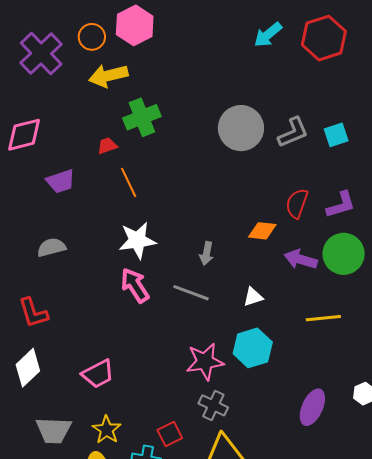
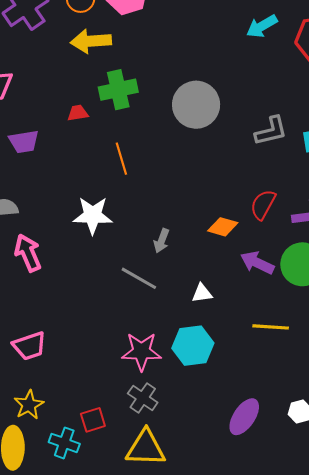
gray circle: (241, 128) -> (196, 105), moved
orange line: (129, 182) -> (121, 159), moved
pink arrow: (135, 285) -> (28, 253), moved

